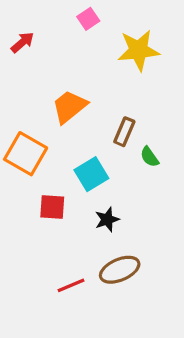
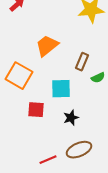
green semicircle: (149, 157) -> (98, 78), turned -80
cyan square: (91, 174) -> (61, 89), turned 30

